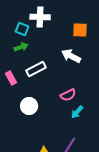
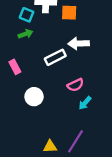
orange square: (80, 30) -> (69, 13), moved
white arrow: (71, 56) -> (79, 43), turned -30
white rectangle: (36, 69) -> (55, 57), moved

